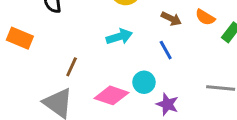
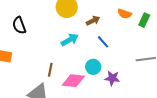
brown arrow: (171, 19) -> (93, 21), moved, turned -40
brown line: (72, 67) -> (50, 70), moved

